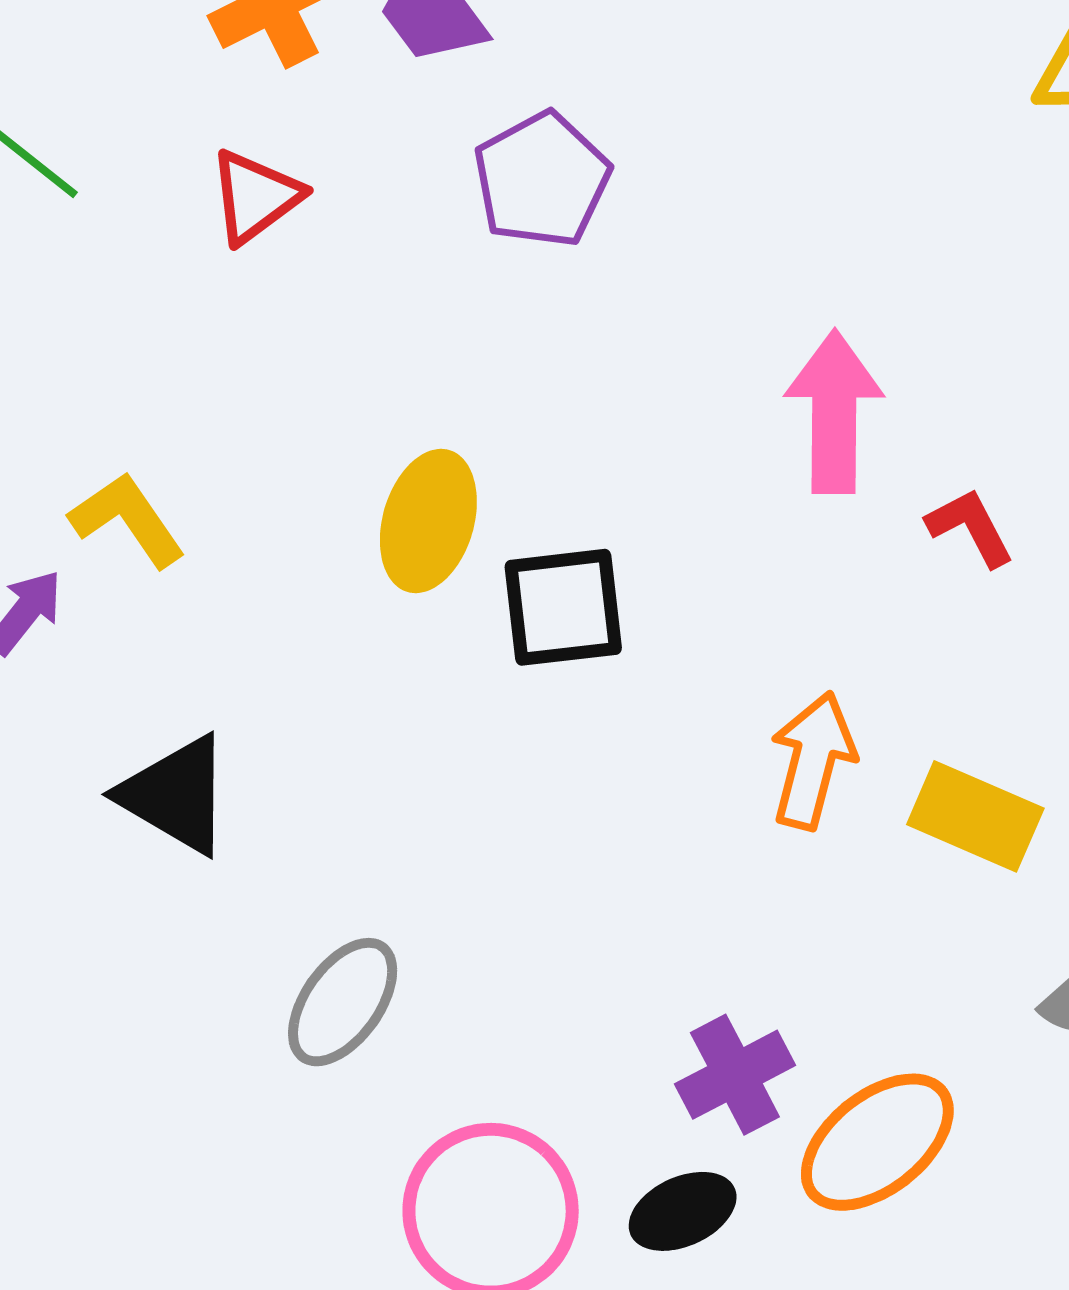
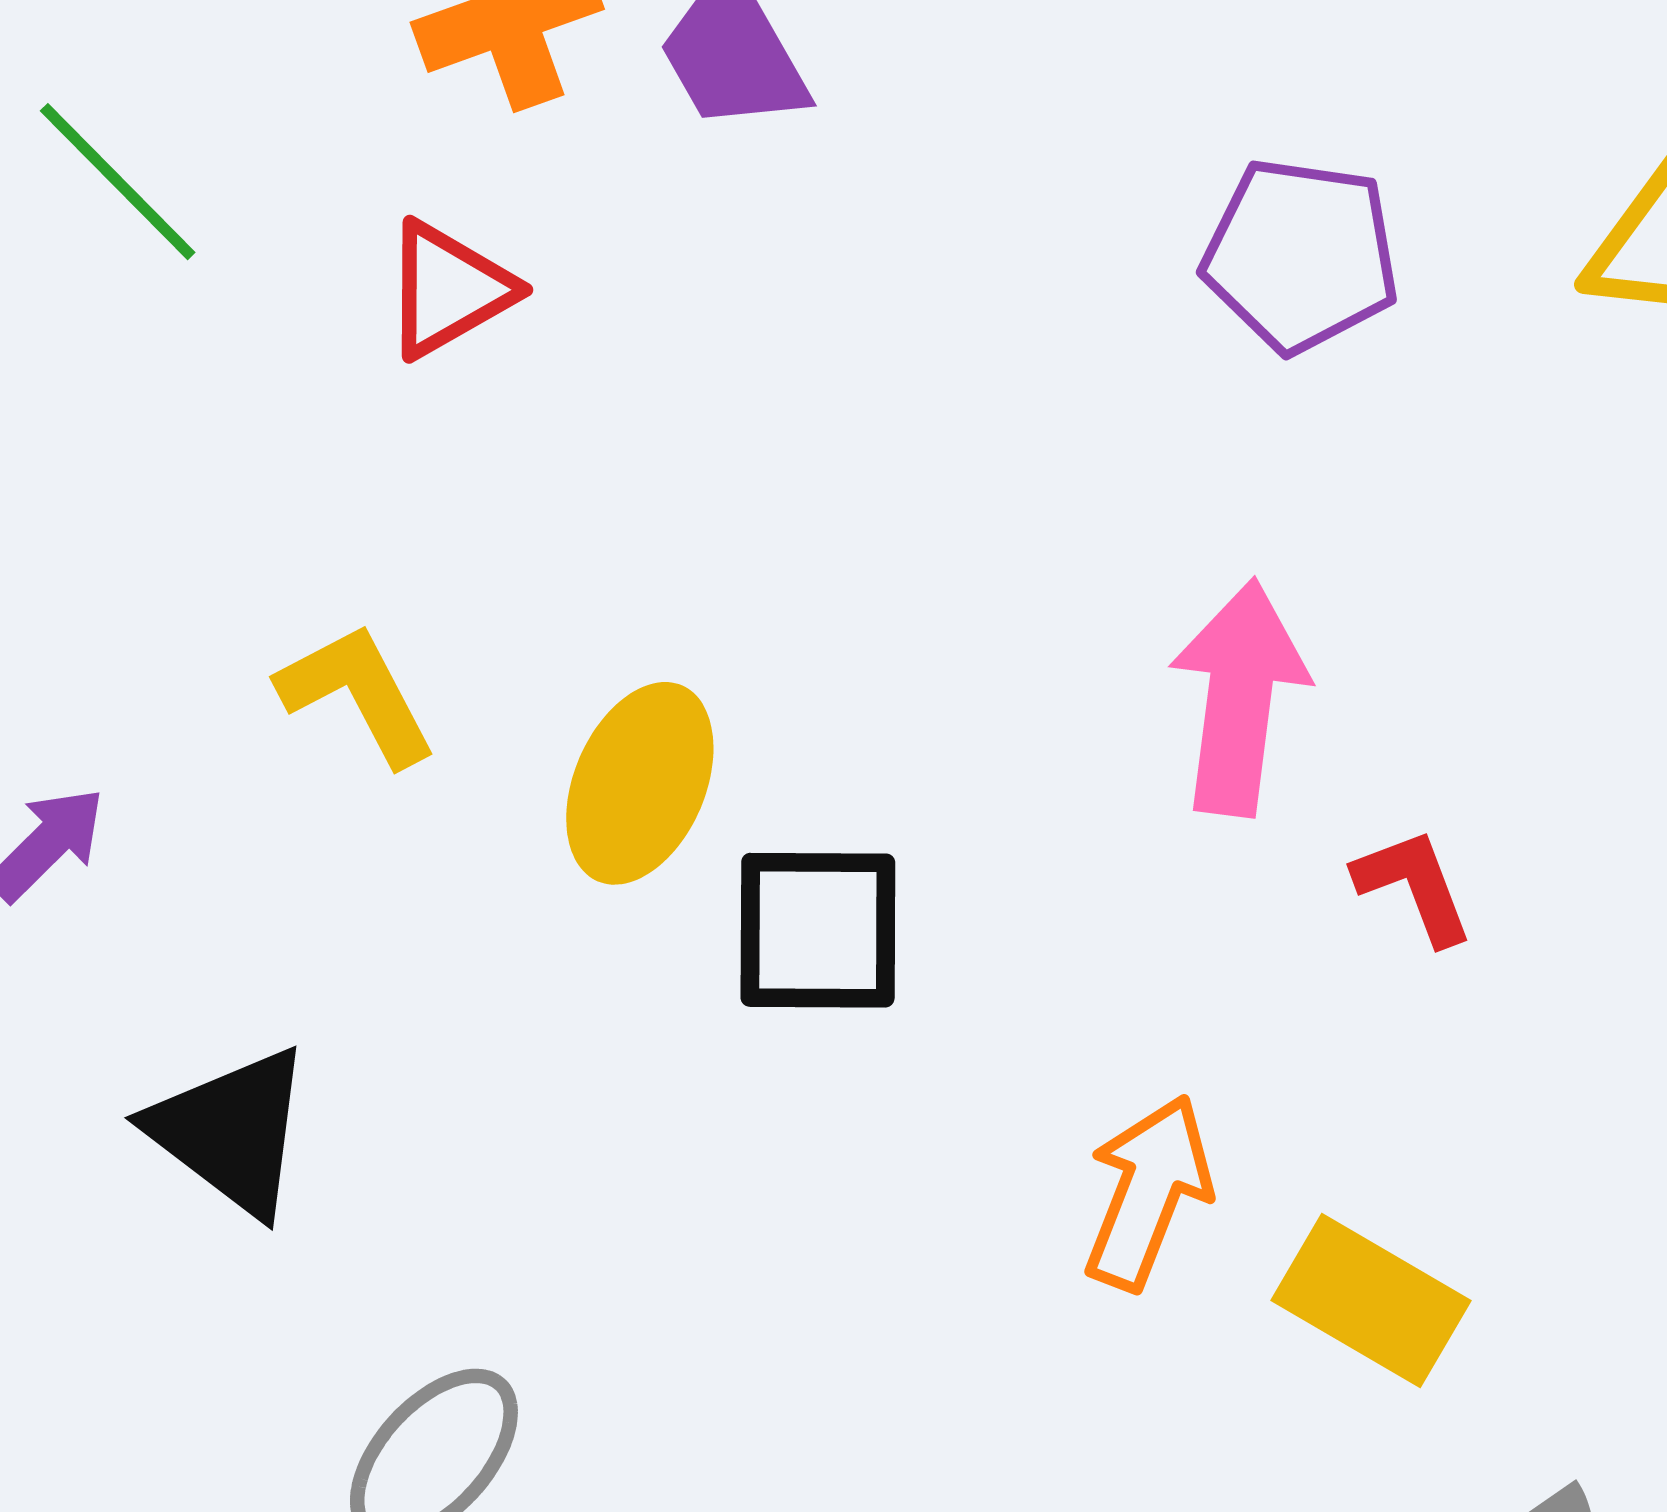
purple pentagon: (542, 180) -> (1301, 255), moved, turned 30
yellow L-shape: (127, 520) -> (357, 694), moved

